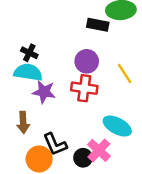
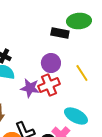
red cross: (84, 88) -> (49, 85), turned -30
purple star: (44, 92) -> (30, 88), moved

